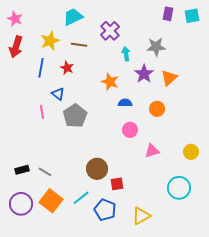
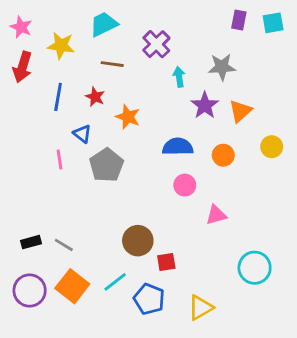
yellow star: (50, 41) -> (61, 46), moved, turned 30
orange star: (110, 82) -> (128, 117), moved
blue semicircle: (125, 103) -> (178, 147), size x1.5
yellow circle: (191, 152) -> (272, 147), moved

